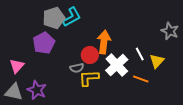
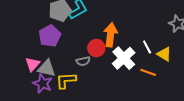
yellow triangle: (157, 61) -> (164, 54), turned -42
pink triangle: (17, 66) -> (32, 64), moved
yellow L-shape: (89, 78) -> (66, 80), moved
gray triangle: (14, 92) -> (47, 68), moved

